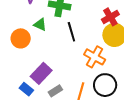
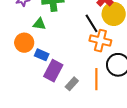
black line: (71, 32) -> (92, 23), moved
blue rectangle: (26, 89) -> (42, 55), moved

